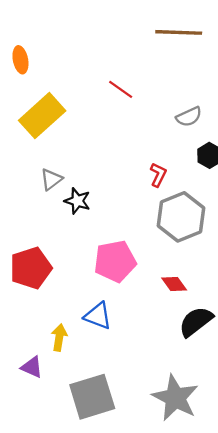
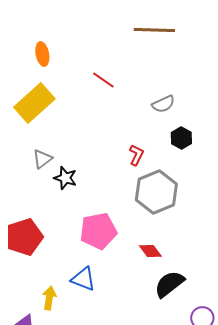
orange ellipse: (20, 60) -> (42, 54), moved

